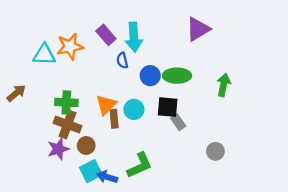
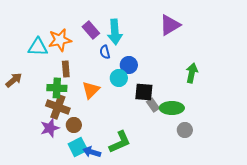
green ellipse: (177, 76) -> (172, 108), moved
cyan circle: (134, 109) -> (119, 78), moved
brown rectangle: (114, 119) -> (66, 69), moved

